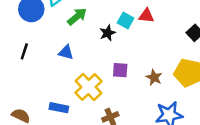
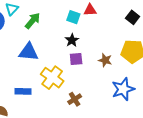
black star: (108, 33) -> (72, 40), moved
blue triangle: (66, 52) -> (29, 52), size x1.5
blue rectangle: (59, 108) -> (23, 91), moved

